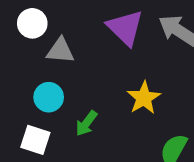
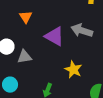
cyan circle: (49, 97) -> (10, 85), moved

